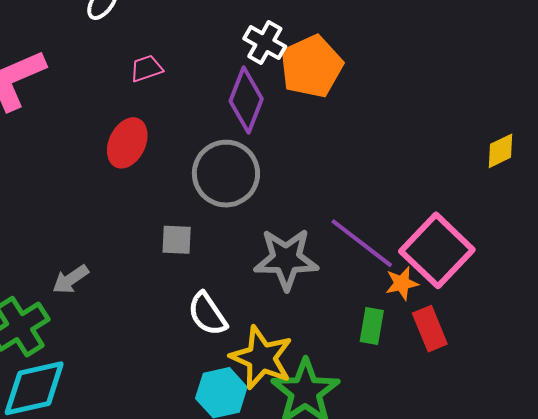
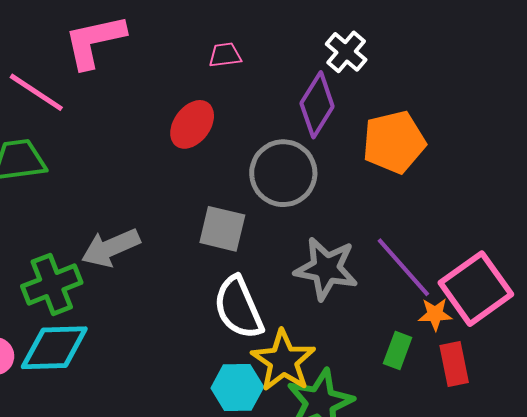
orange pentagon: (311, 66) -> (394, 142), moved
gray square: (177, 240) -> (222, 229), size x1.4
gray arrow: (71, 279) -> (111, 248), size x1.5
white semicircle: (207, 314) -> (239, 308), size x1.4

